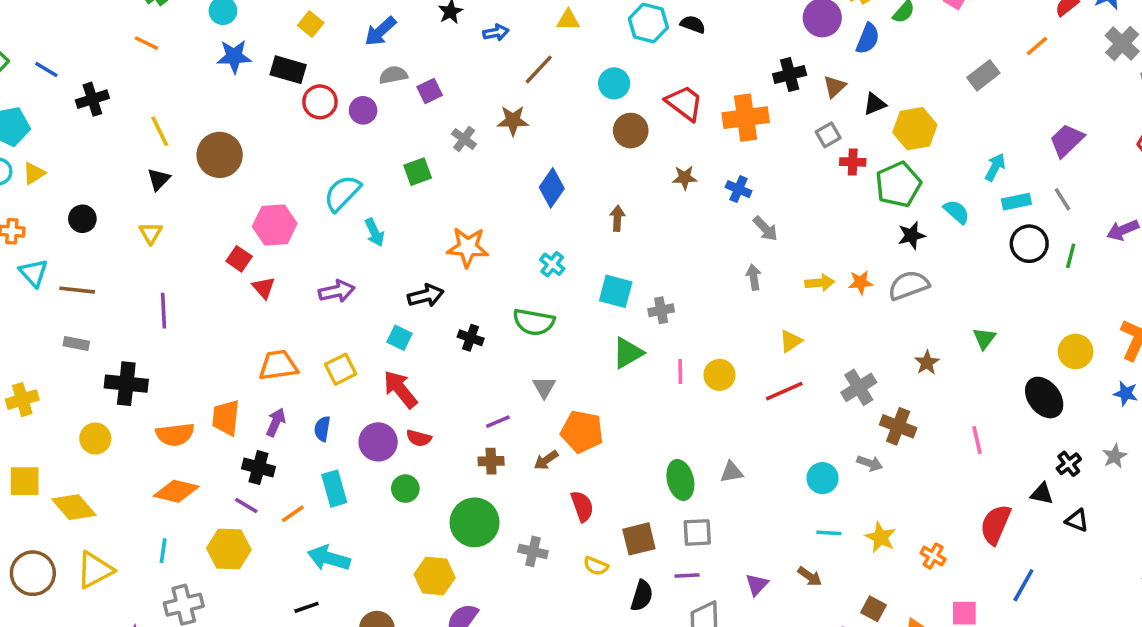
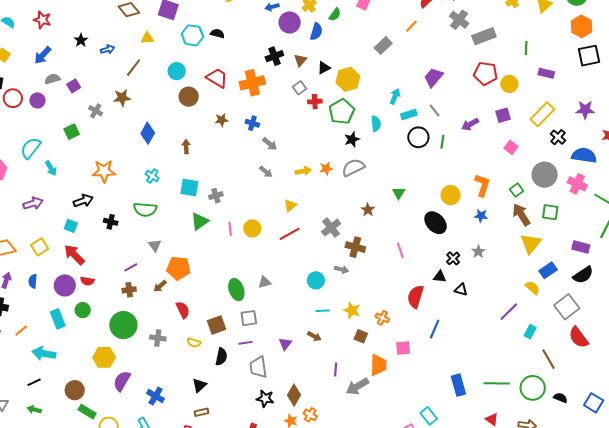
cyan semicircle: (957, 212) -> (376, 124), turned 49
gray arrow: (754, 277) -> (266, 172), turned 144
cyan rectangle: (334, 489) -> (58, 319), moved
brown square: (874, 609) -> (361, 336), moved

